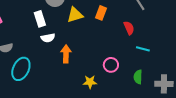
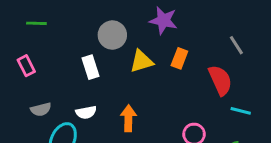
red semicircle: (129, 28) -> (220, 80), size x1.5
white semicircle: (48, 38) -> (86, 112), moved

